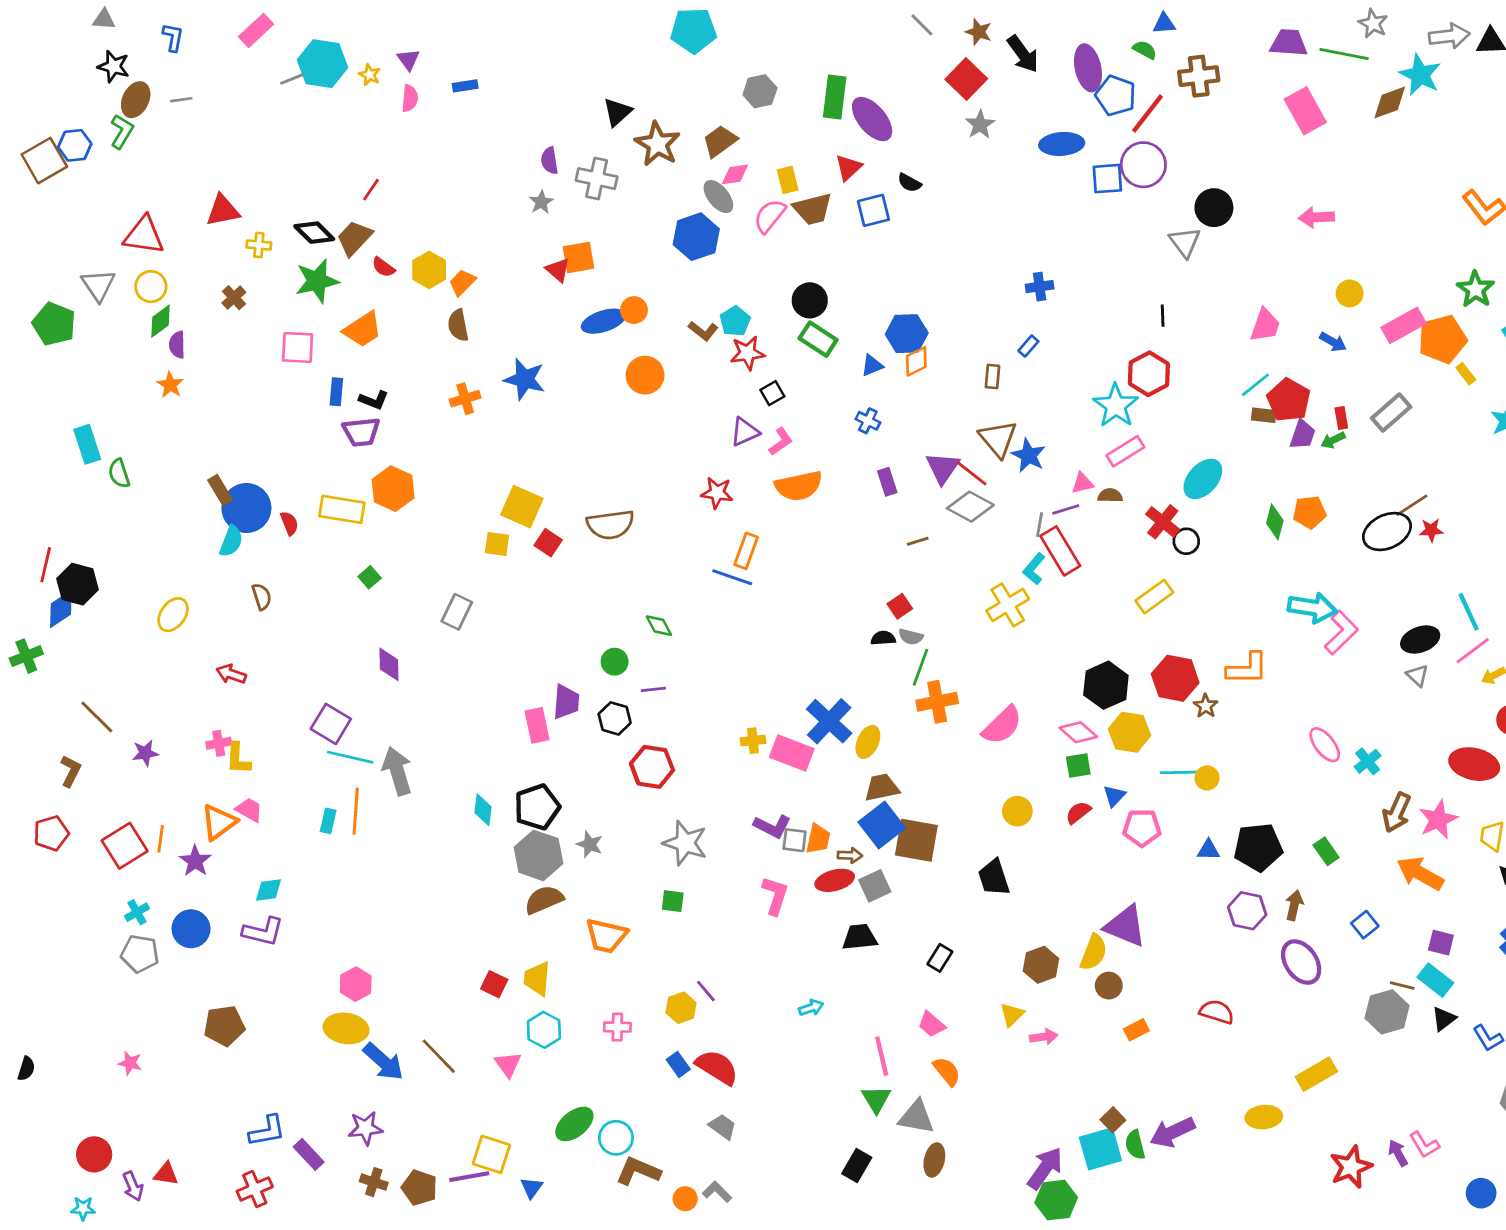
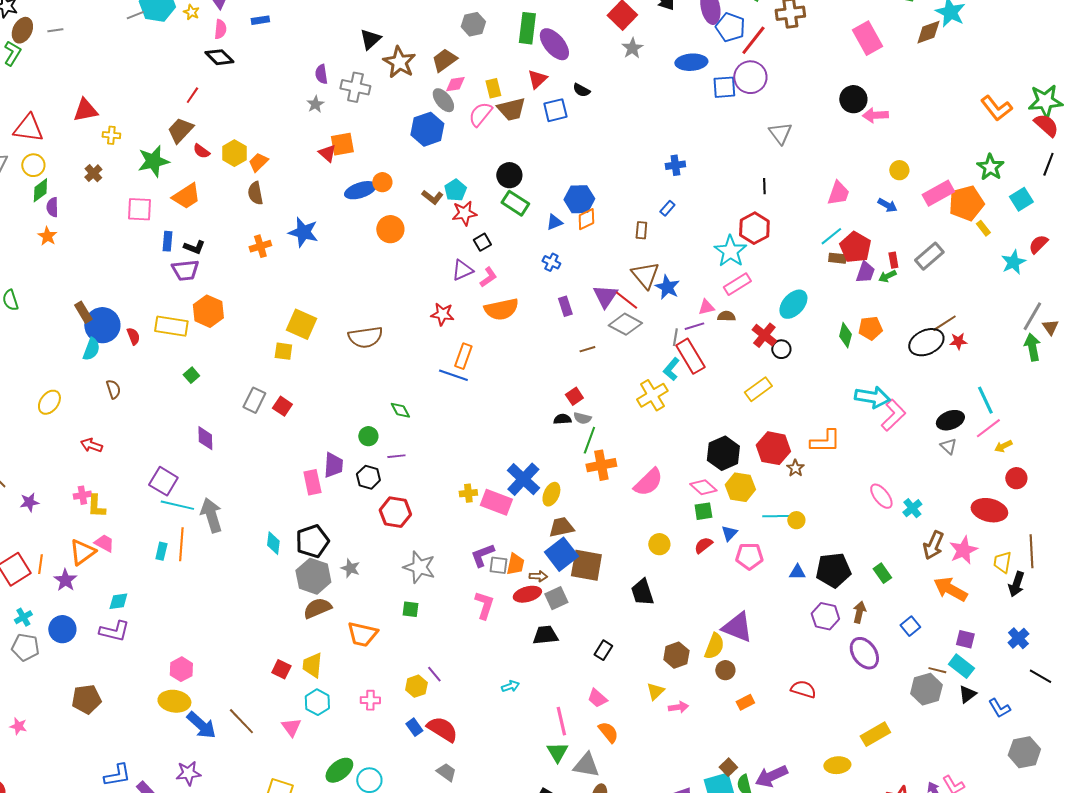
black circle: (1214, 208) -> (853, 99), moved
black diamond: (314, 233) -> (219, 57), moved
red square: (548, 543) -> (282, 406), moved
purple L-shape: (772, 826) -> (482, 555), turned 132

